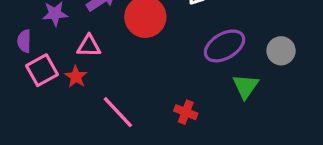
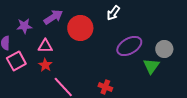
red star: (76, 77) -> (45, 65), moved
green triangle: (245, 86) -> (151, 66), moved

